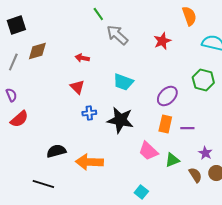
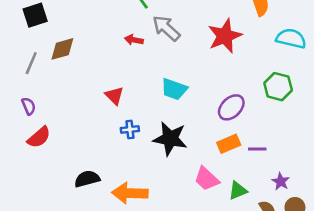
red star: (162, 41) -> (225, 36), size x1.5
red arrow: (82, 58) -> (134, 40), moved
orange rectangle: (165, 124) -> (229, 144), turned 54

